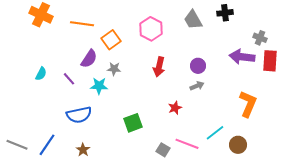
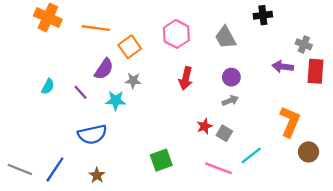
gray trapezoid: (193, 20) -> (226, 37), moved
purple arrow: (242, 57) -> (283, 67), size x0.7
green square: (133, 123) -> (161, 160), moved
brown circle: (238, 145) -> (309, 152), moved
gray square: (163, 150) -> (224, 133), moved

